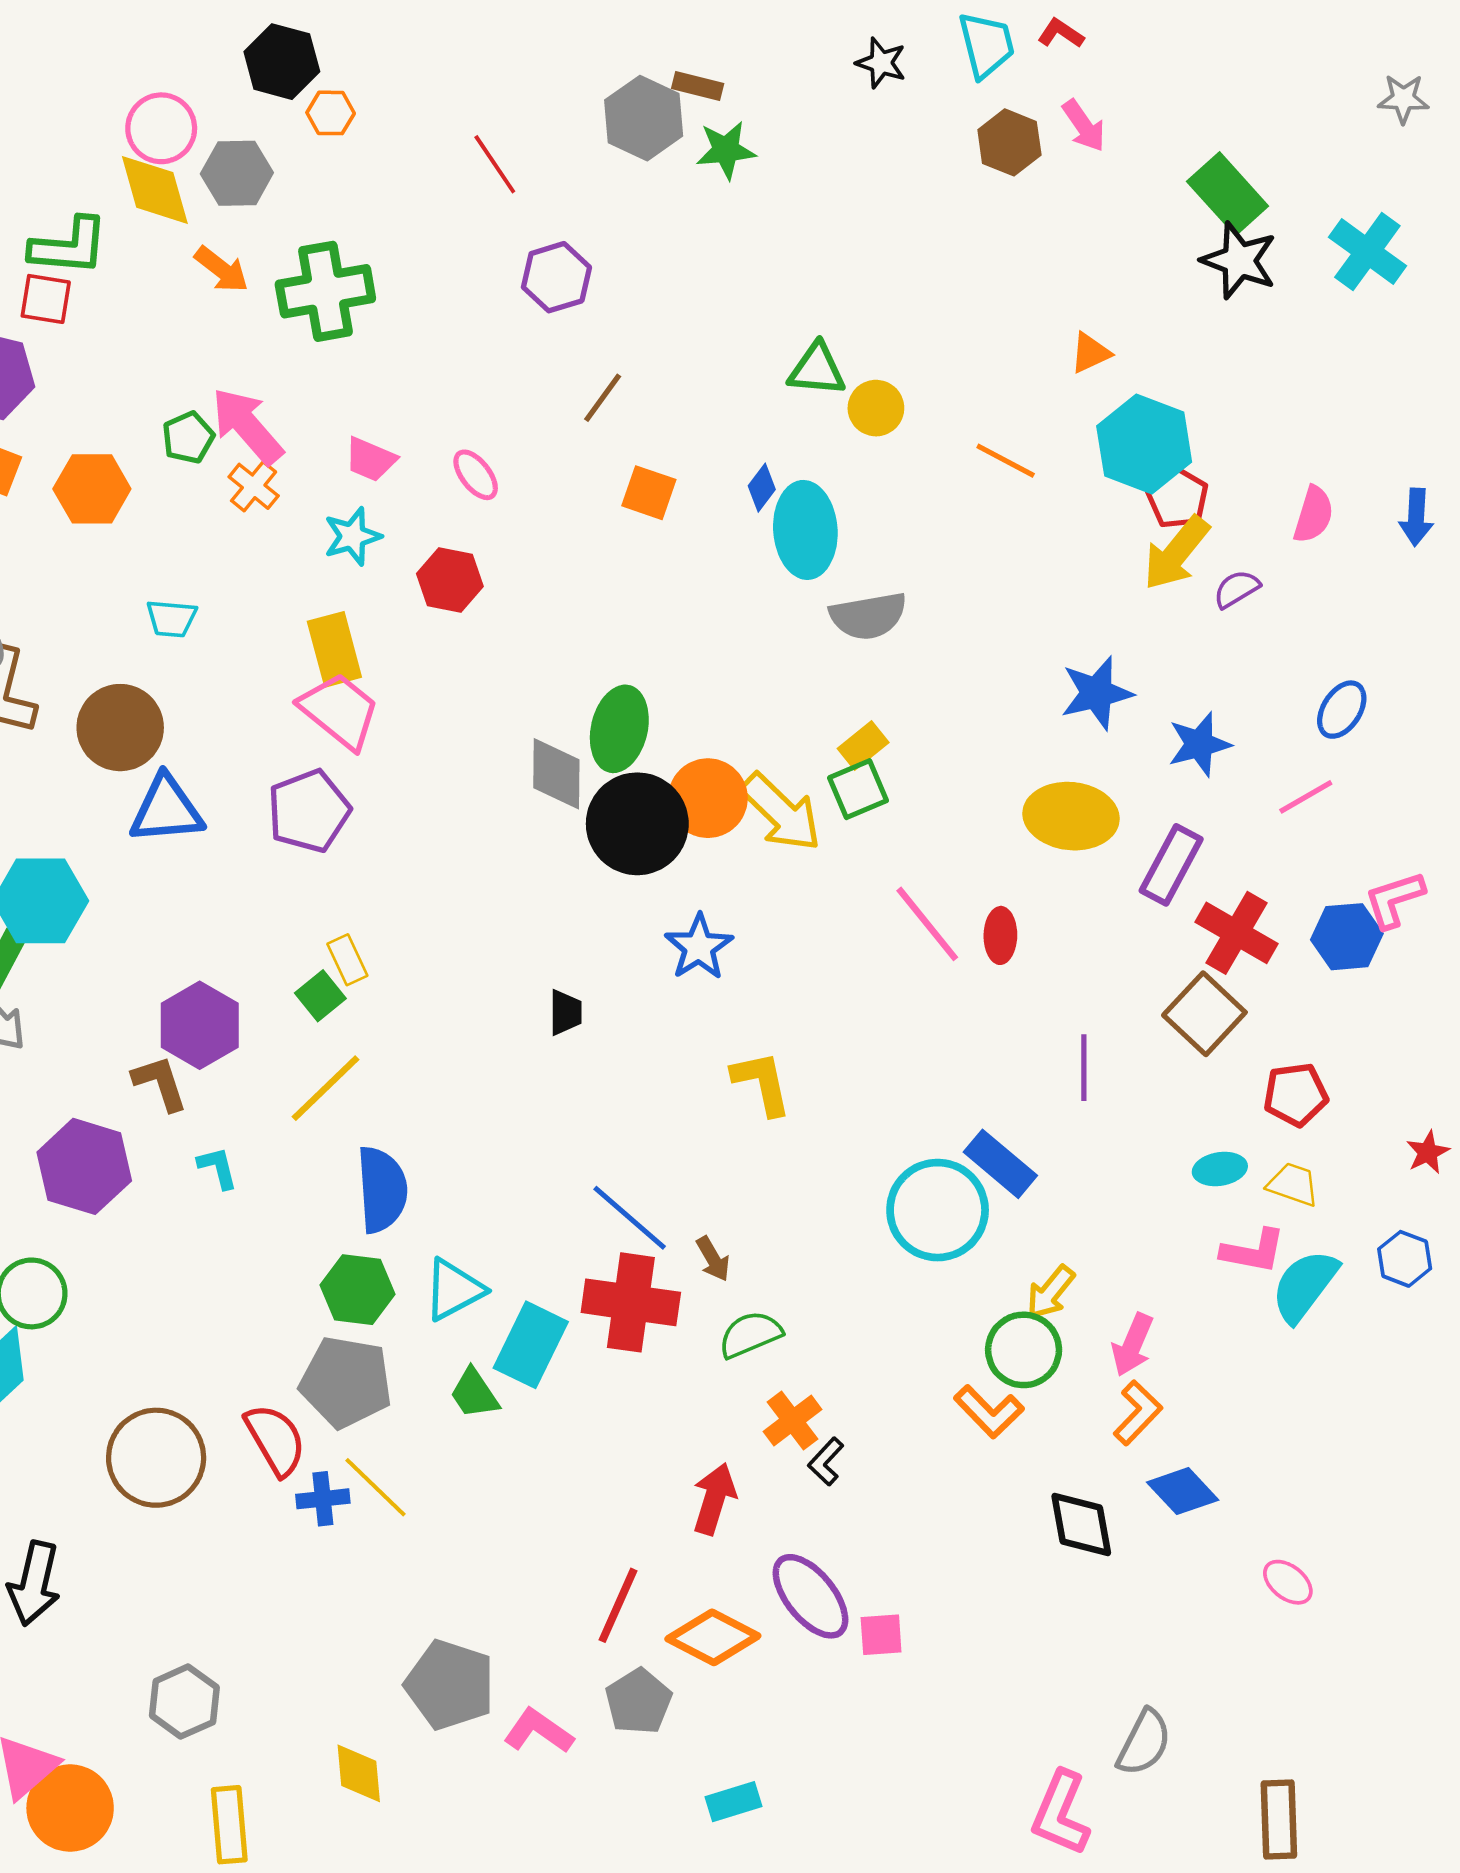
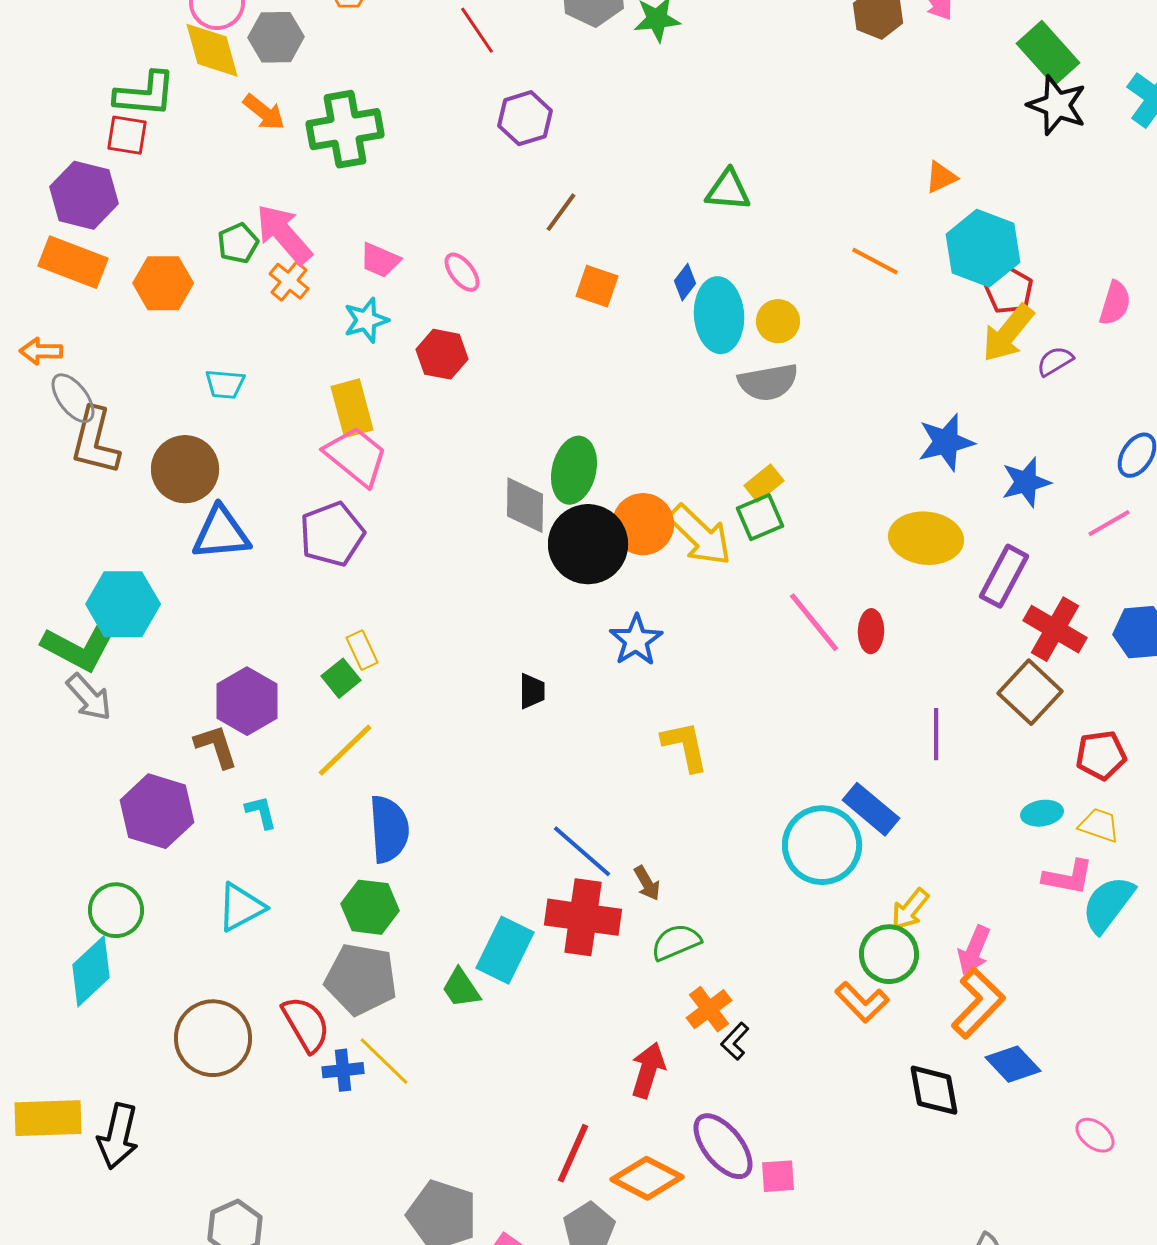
yellow circle: (876, 408) -> (778, 321), moved
cyan triangle: (454, 1290) -> (241, 907), moved
orange L-shape: (1138, 1413) -> (978, 1003), size x1.4

